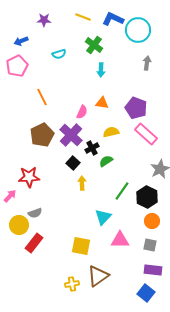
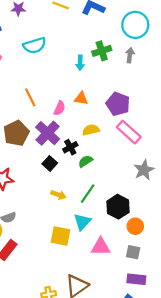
cyan circle: (138, 30) -> (135, 25), moved
green cross: (94, 45) -> (102, 51), moved, turned 36
cyan semicircle: (59, 54) -> (35, 45), size x1.5
orange line: (42, 97) -> (30, 97), moved
yellow arrow: (82, 183) -> (58, 195), moved, turned 112
green line: (122, 191) -> (88, 194), moved
black hexagon: (147, 197) -> (118, 207), moved
yellow square: (81, 246) -> (61, 236), moved

